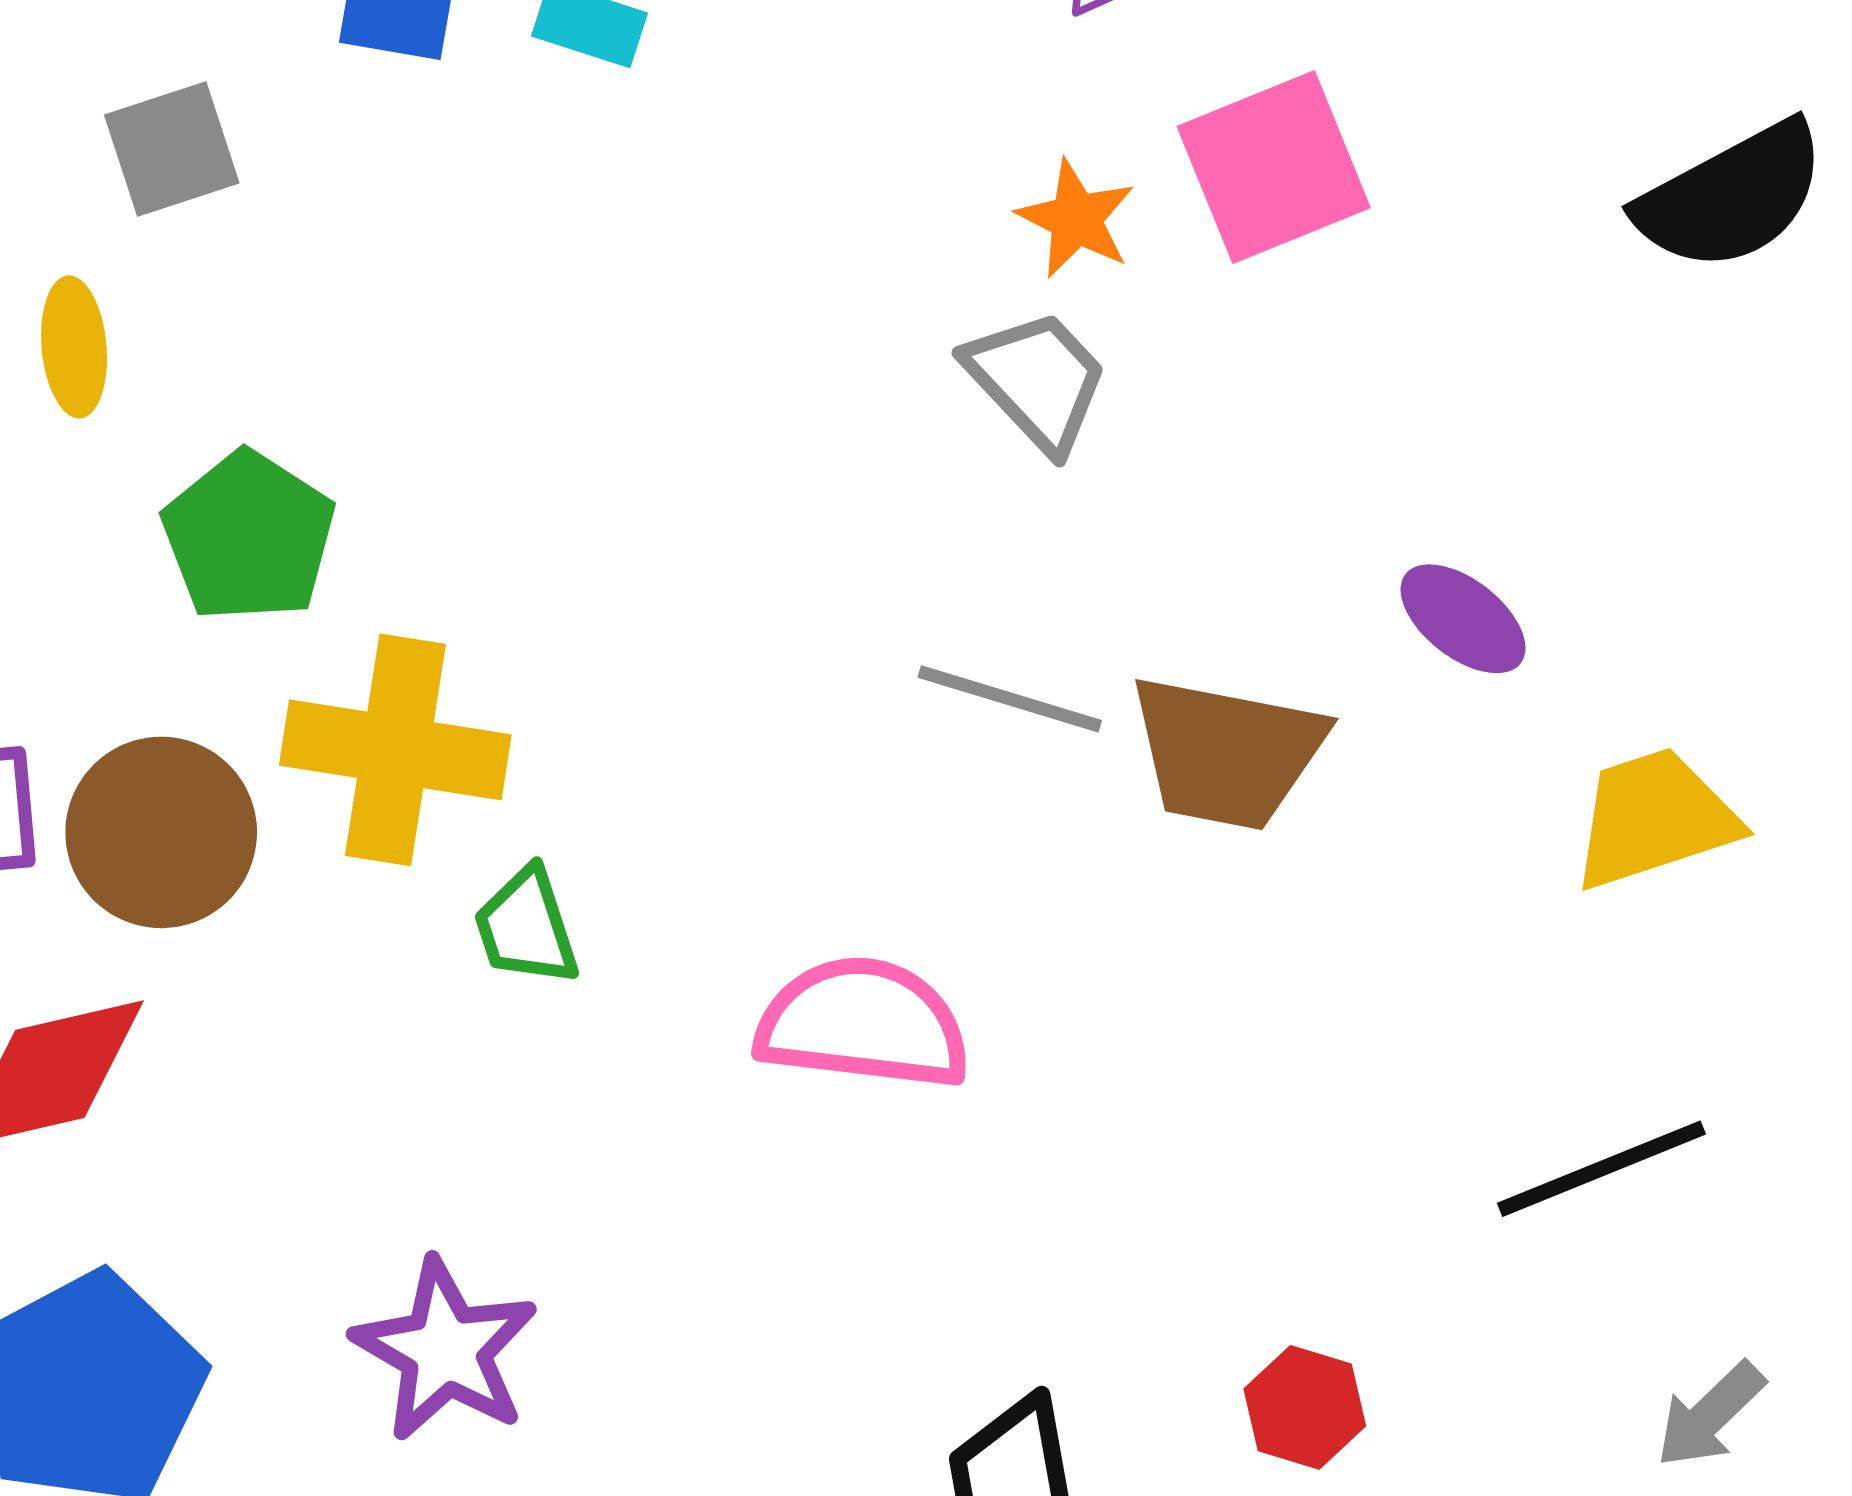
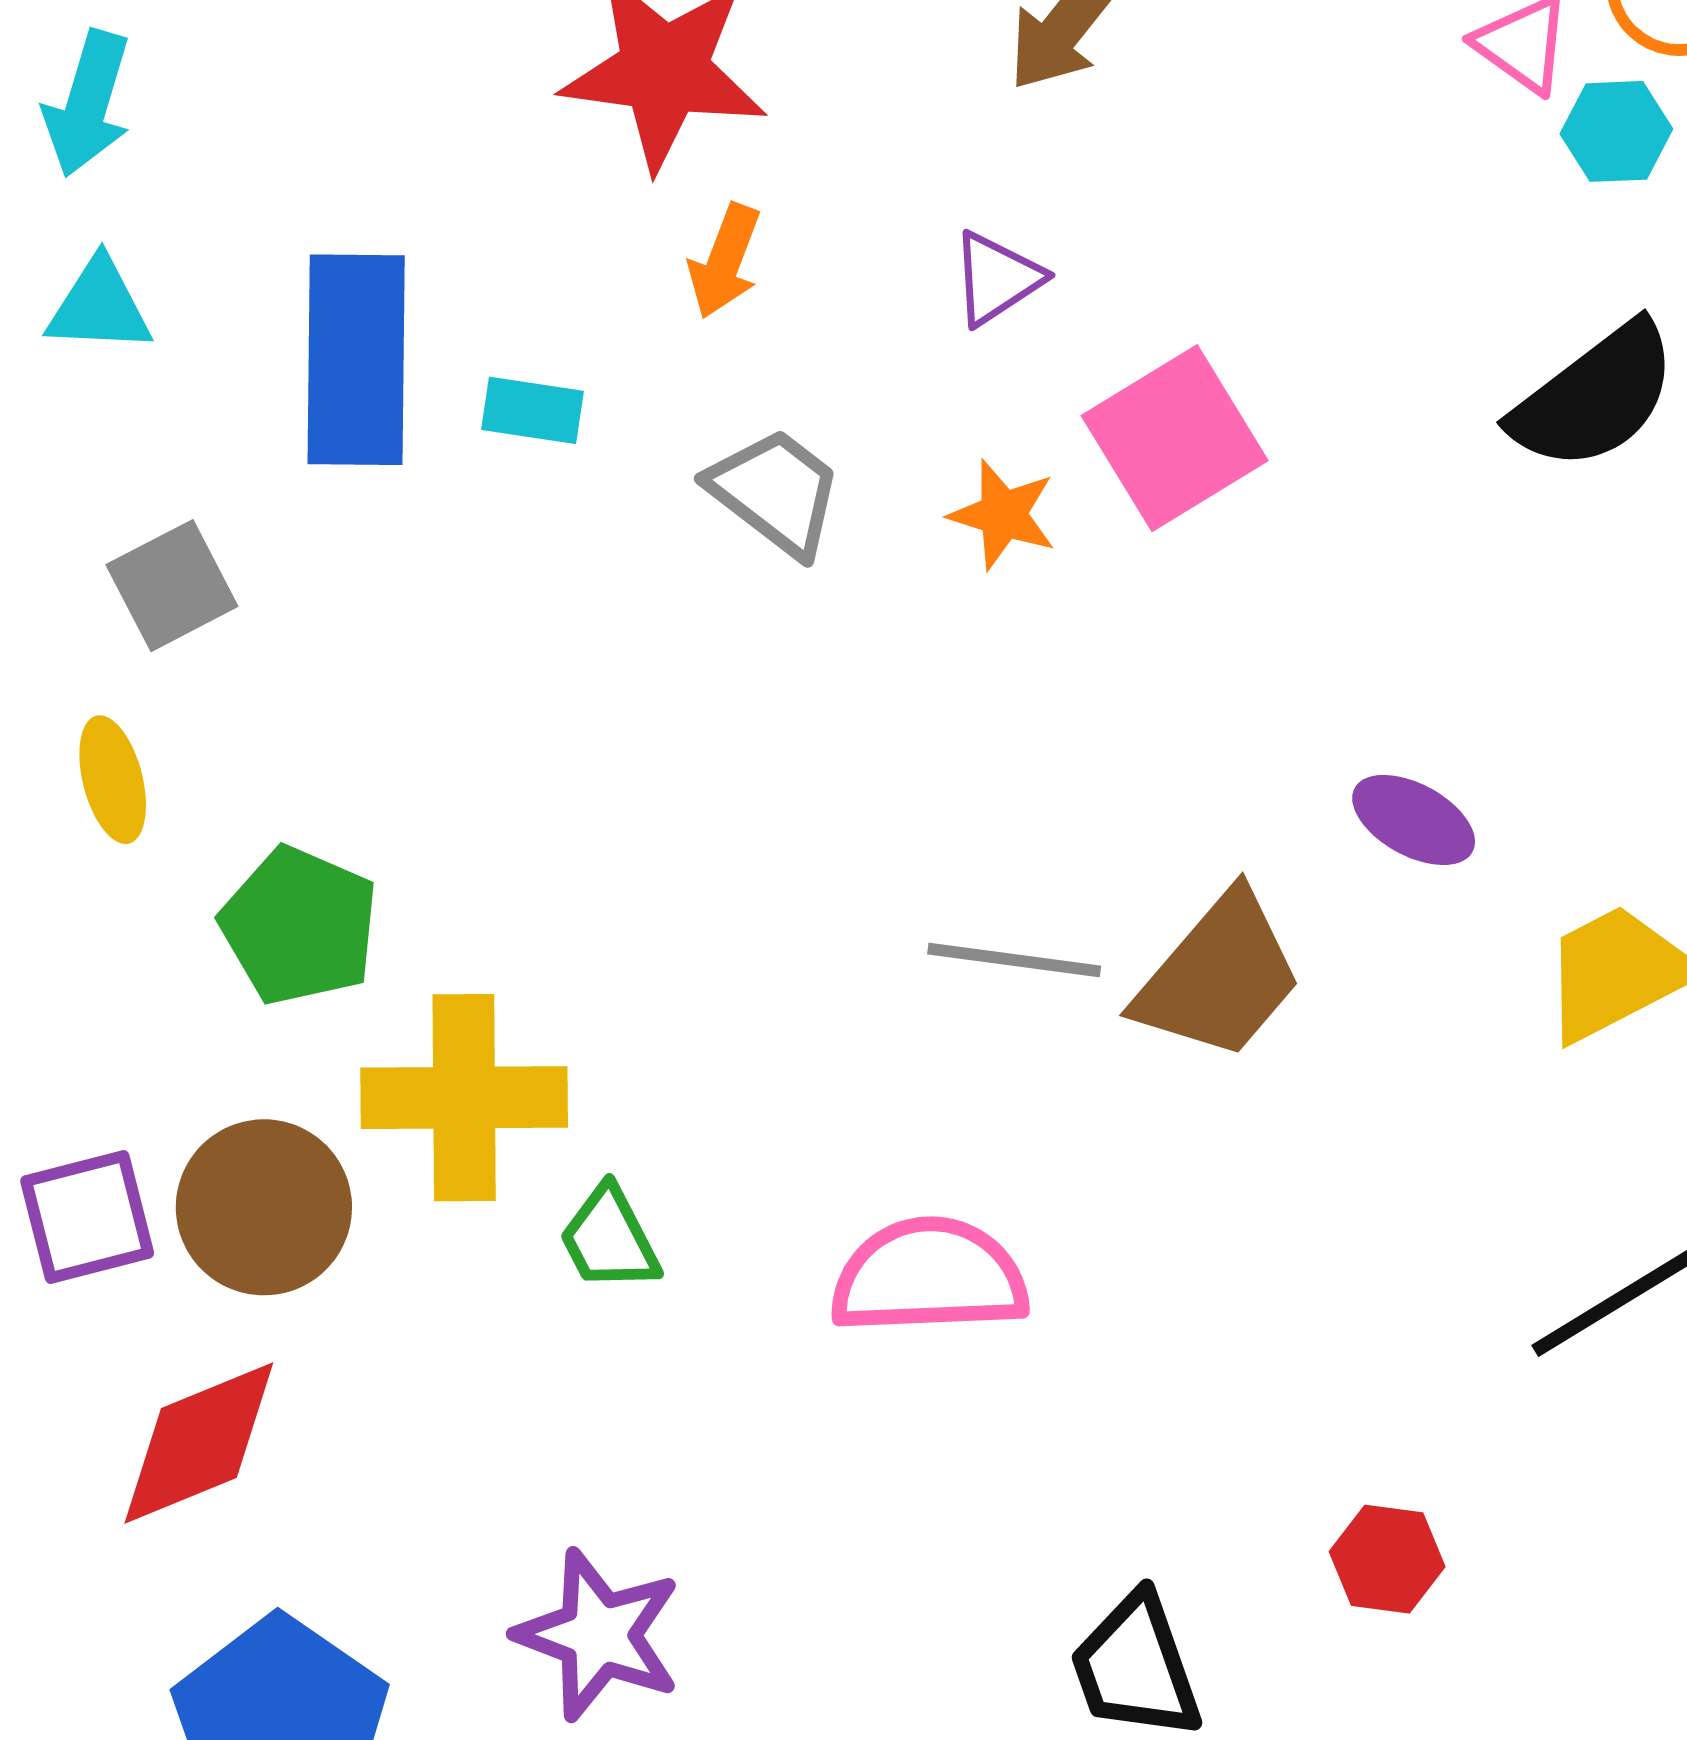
gray trapezoid: (1037, 380) -> (776, 492), moved
brown trapezoid: (1227, 752) -> (1219, 976), turned -51

